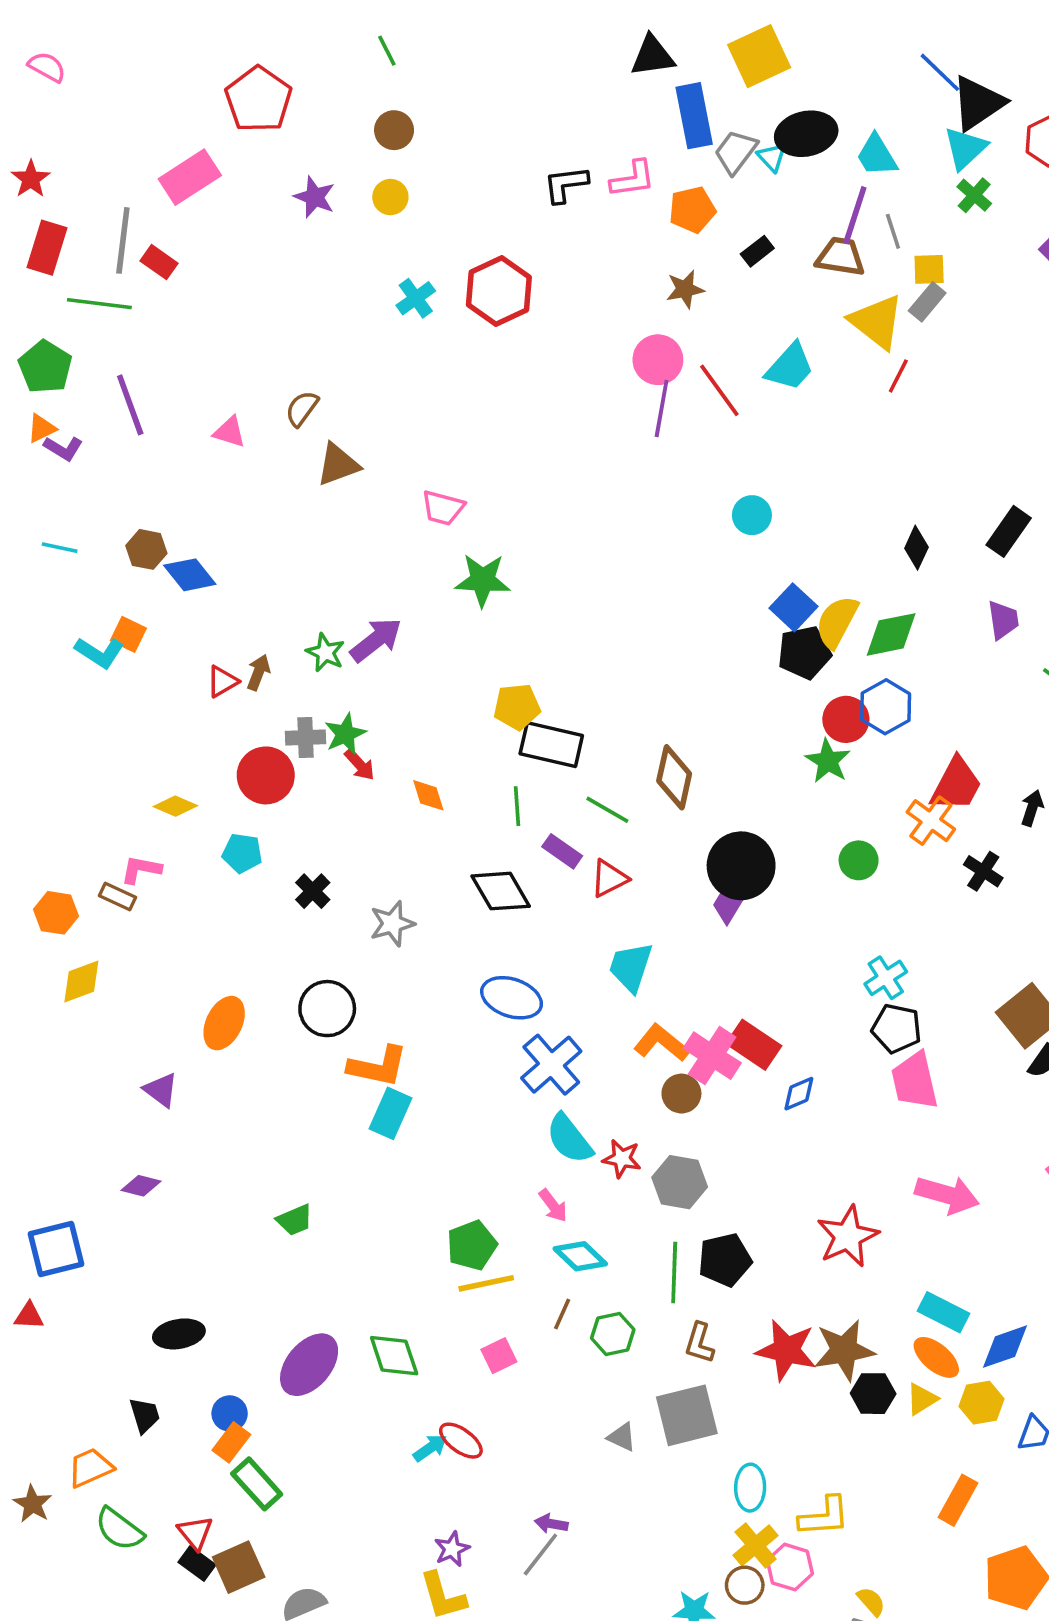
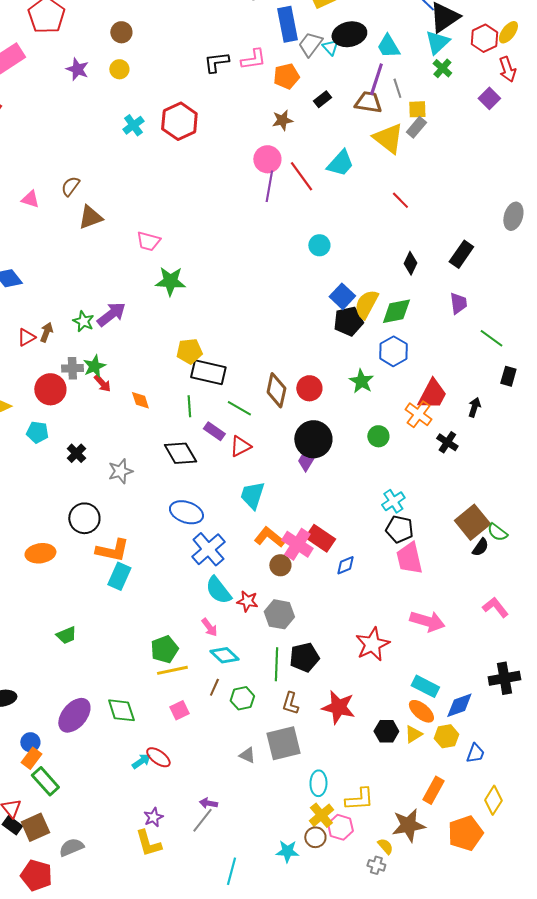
red line: (898, 376) -> (400, 200), moved, turned -72
red circle: (846, 719) -> (309, 388), moved
orange ellipse: (224, 1023) -> (40, 553), moved, turned 56
brown star: (844, 1350) -> (408, 825), moved

